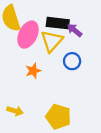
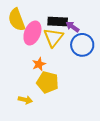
blue circle: (72, 61) -> (82, 45), moved, size x1.5
yellow pentagon: (58, 117) -> (48, 82), moved

